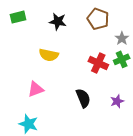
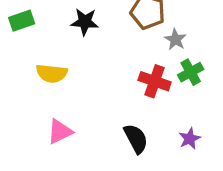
gray star: (122, 38) -> (175, 39), moved
yellow semicircle: (49, 55) -> (52, 73), moved

